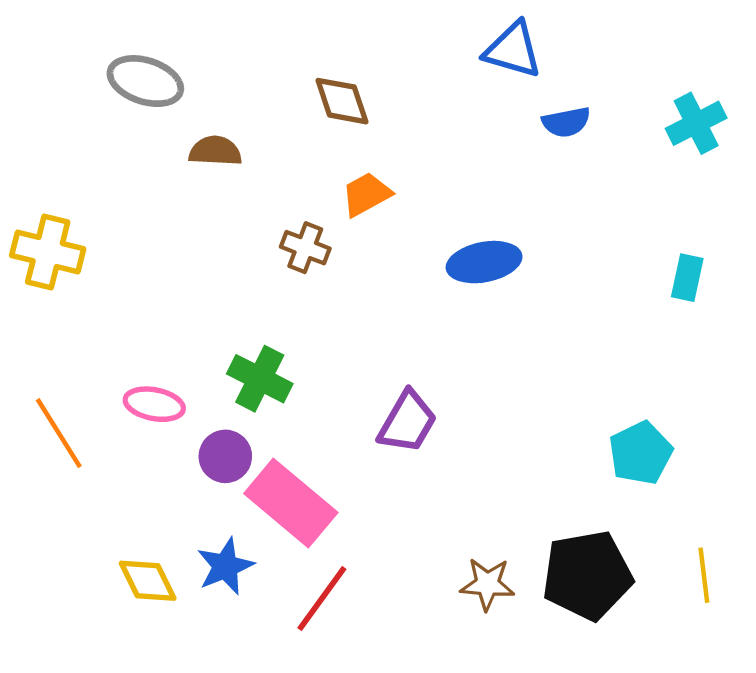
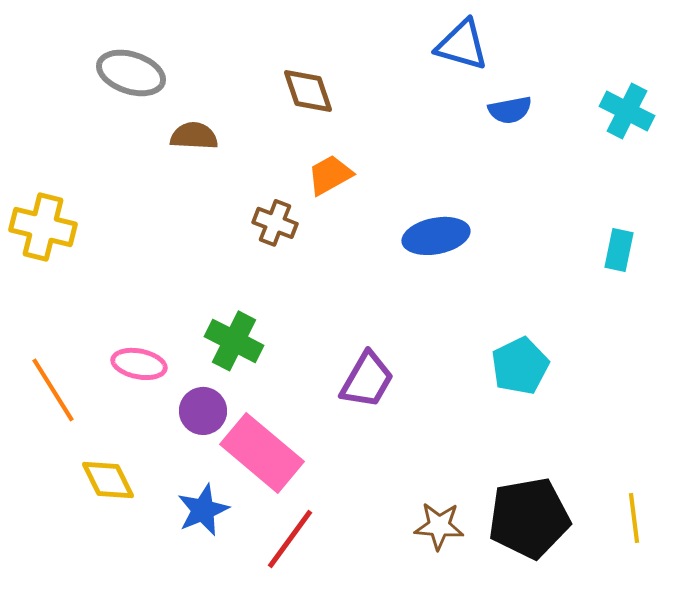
cyan cross: (696, 123) -> (627, 111), turned -36
cyan pentagon: (641, 453) -> (520, 366), moved
yellow diamond: (148, 581) -> (108, 480), moved

